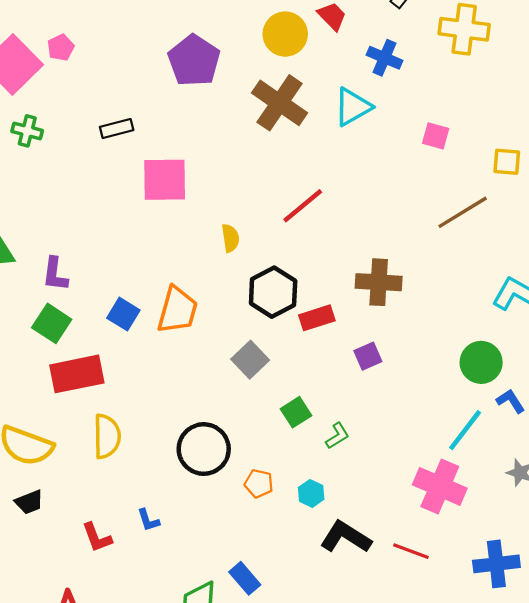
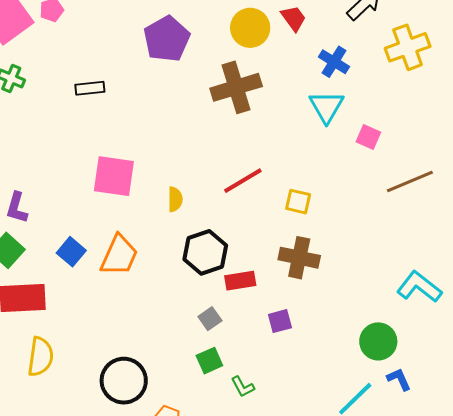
yellow cross: (464, 29) -> (408, 47), turned -36
brown cross: (280, 103) -> (236, 87), turned 30
cyan triangle: (353, 107) -> (326, 107), moved, turned -39
yellow square: (507, 162) -> (298, 202), moved
pink square: (165, 180) -> (114, 176), moved
brown line: (463, 212) -> (410, 181), moved
gray square: (250, 360) -> (210, 319), moved, size x0.7
green L-shape: (337, 436) -> (243, 387), turned 85

